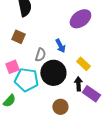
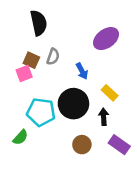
gray semicircle: (40, 55) -> (53, 57), moved
pink square: (12, 67) -> (24, 73), moved
purple rectangle: (91, 94) -> (119, 145), moved

